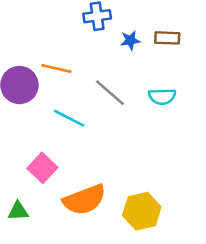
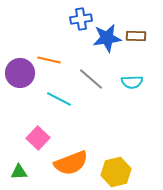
blue star: (130, 40) -> (107, 38), size x1.8

